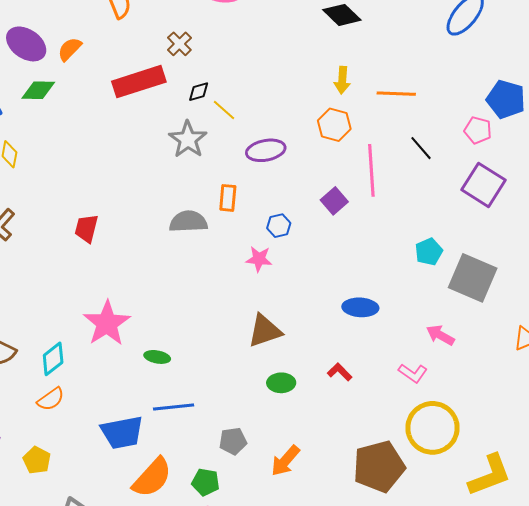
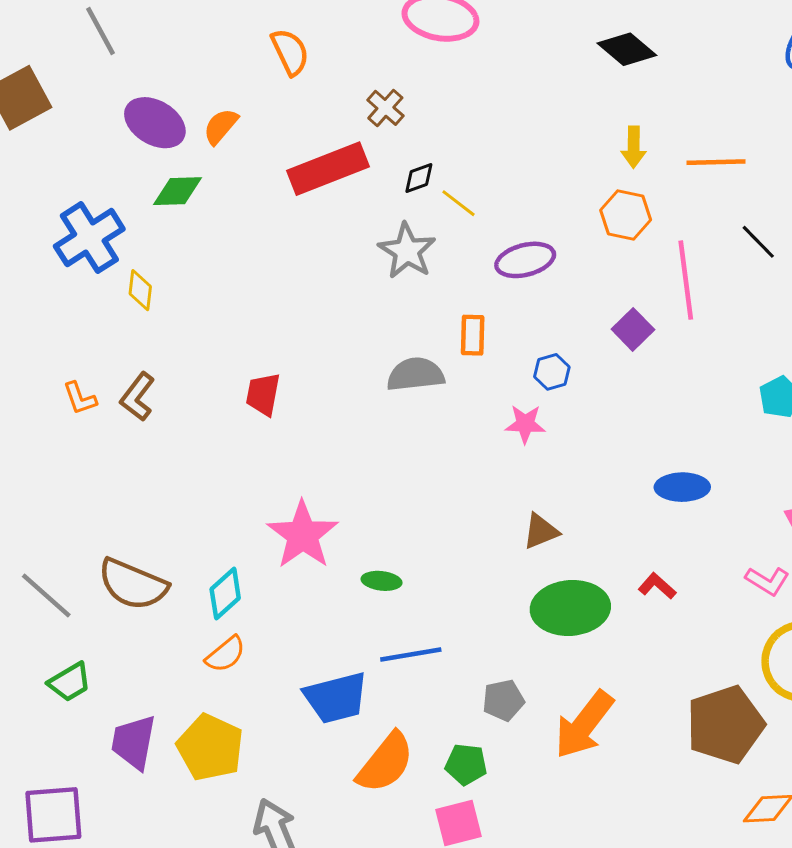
brown triangle: (265, 331) -> (541, 531), size x0.7
green ellipse: (281, 383) -> (570, 608), size x1.8
yellow pentagon: (37, 460) -> (210, 747), size x1.6
orange arrow: (285, 461) -> (584, 725), size x1.4

